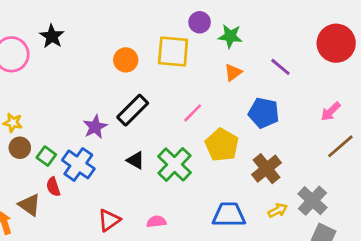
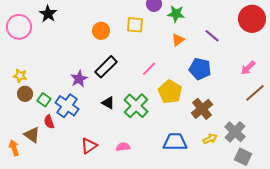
yellow square: (173, 52) -> (135, 25), size x0.7

